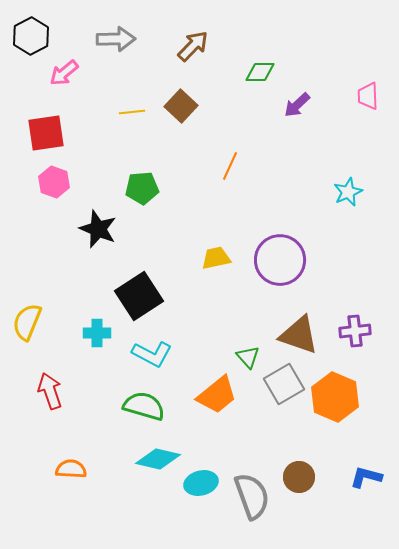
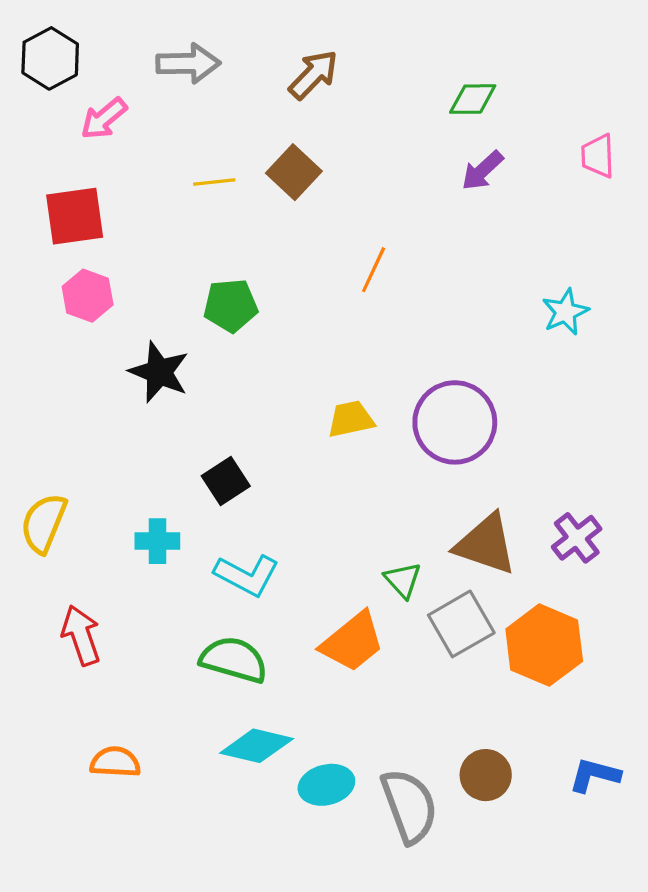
green diamond: (260, 72) -> (473, 99), moved
black square: (139, 296) -> (226, 481), size x0.6
purple cross: (355, 331) -> (577, 538), turned -32

